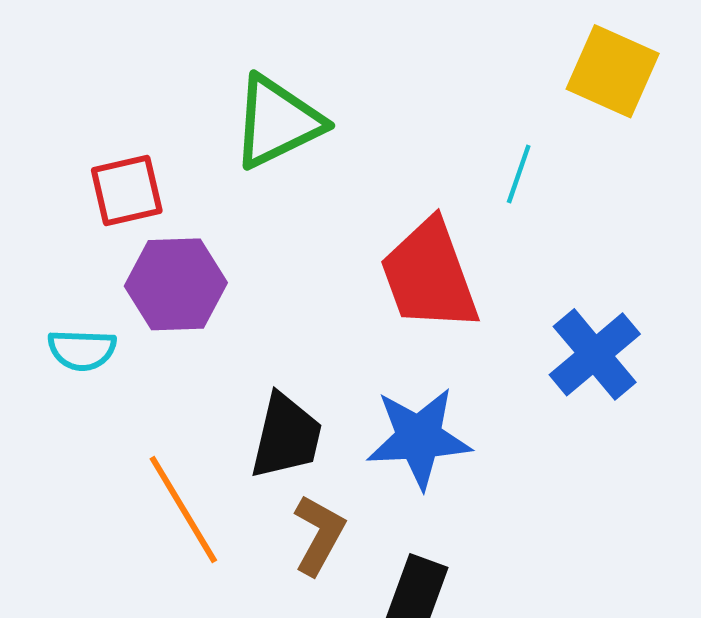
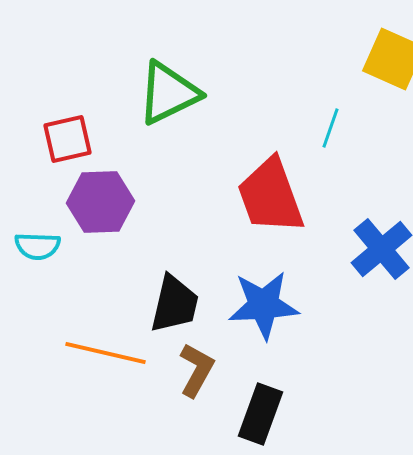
orange line: (183, 509) -> (106, 353), turned -46

